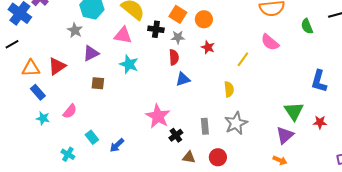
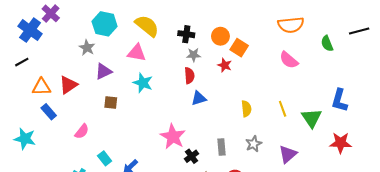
orange square: (178, 14) -> (239, 48), moved
black cross: (156, 29) -> (186, 34), moved
yellow line: (243, 59) -> (283, 109), moved, turned -56
green triangle: (294, 111) -> (312, 118), moved
cyan star: (43, 118) -> (25, 139), moved, size x1.5
red star: (320, 122) -> (341, 143), size x1.5
gray star: (236, 123) -> (254, 144), size x0.7
purple triangle: (285, 135) -> (288, 154), moved

